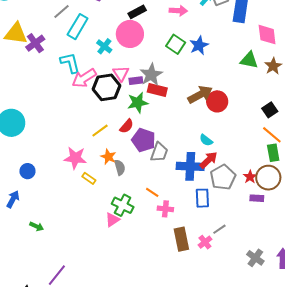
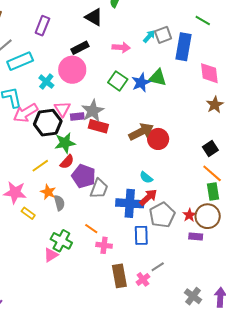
cyan rectangle: (78, 27) -> (20, 61), turned 35
green triangle: (249, 60) -> (158, 78), moved
green star: (138, 103) -> (65, 143), moved

